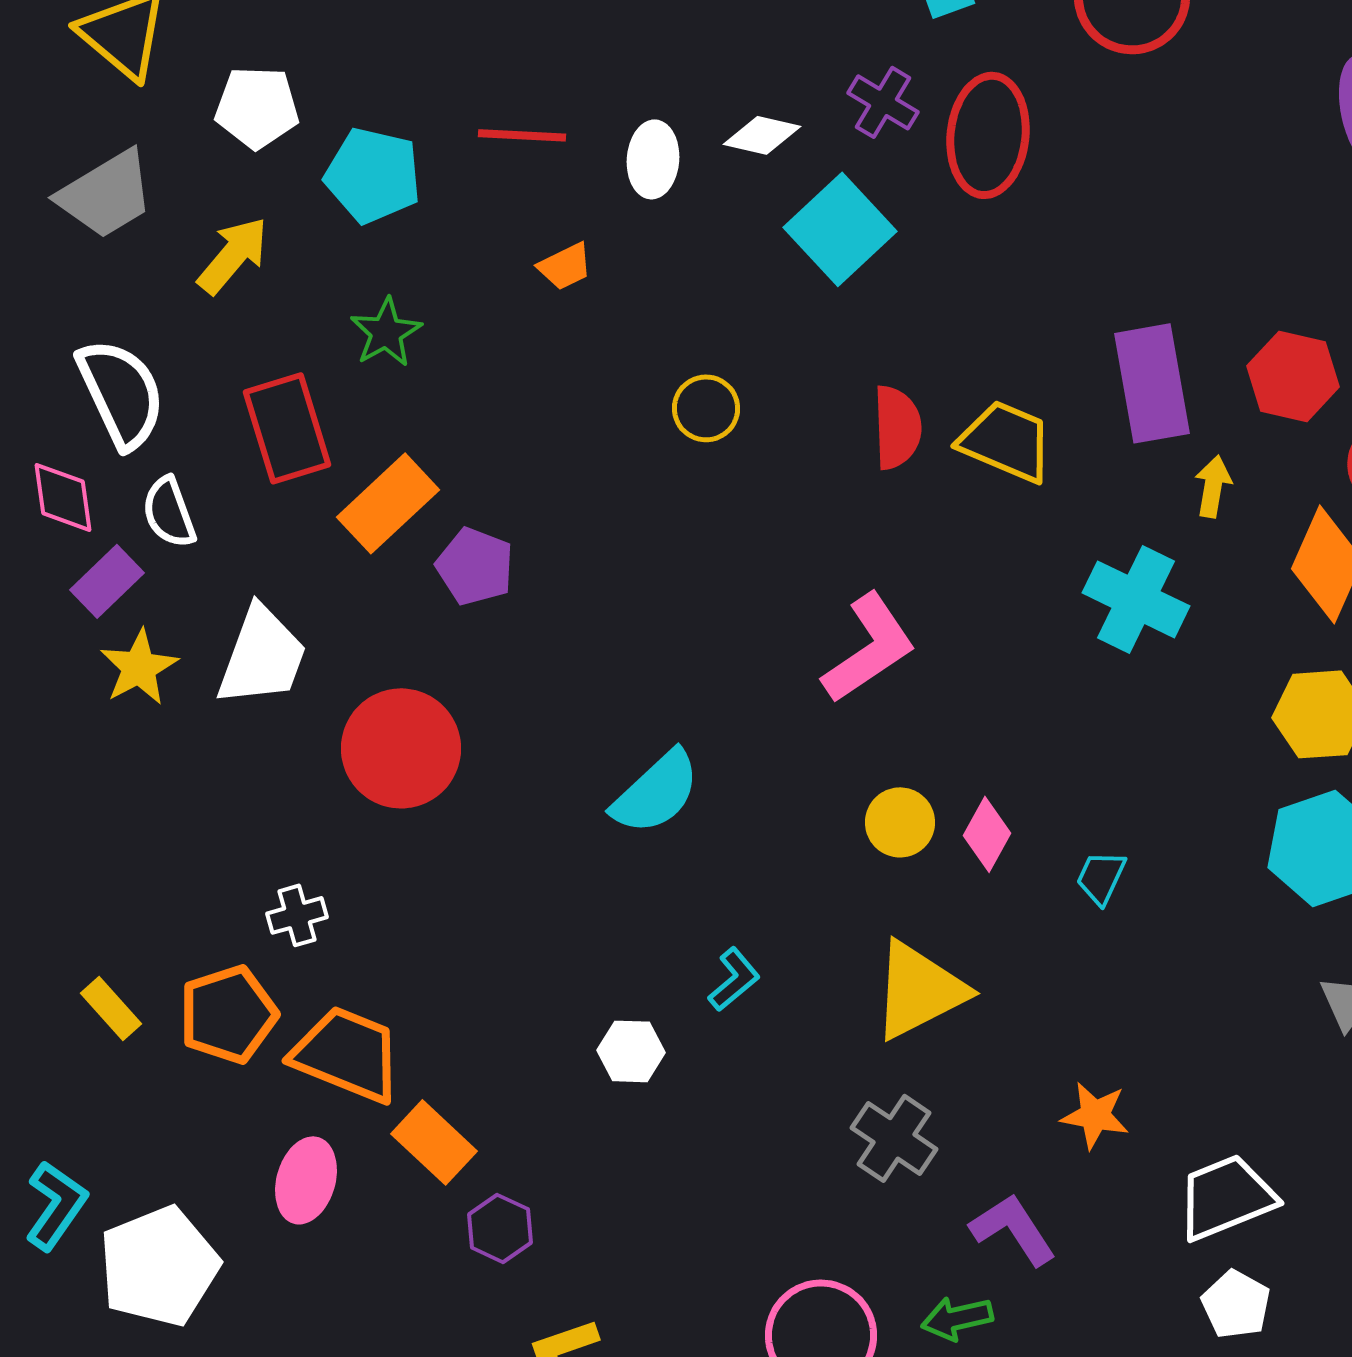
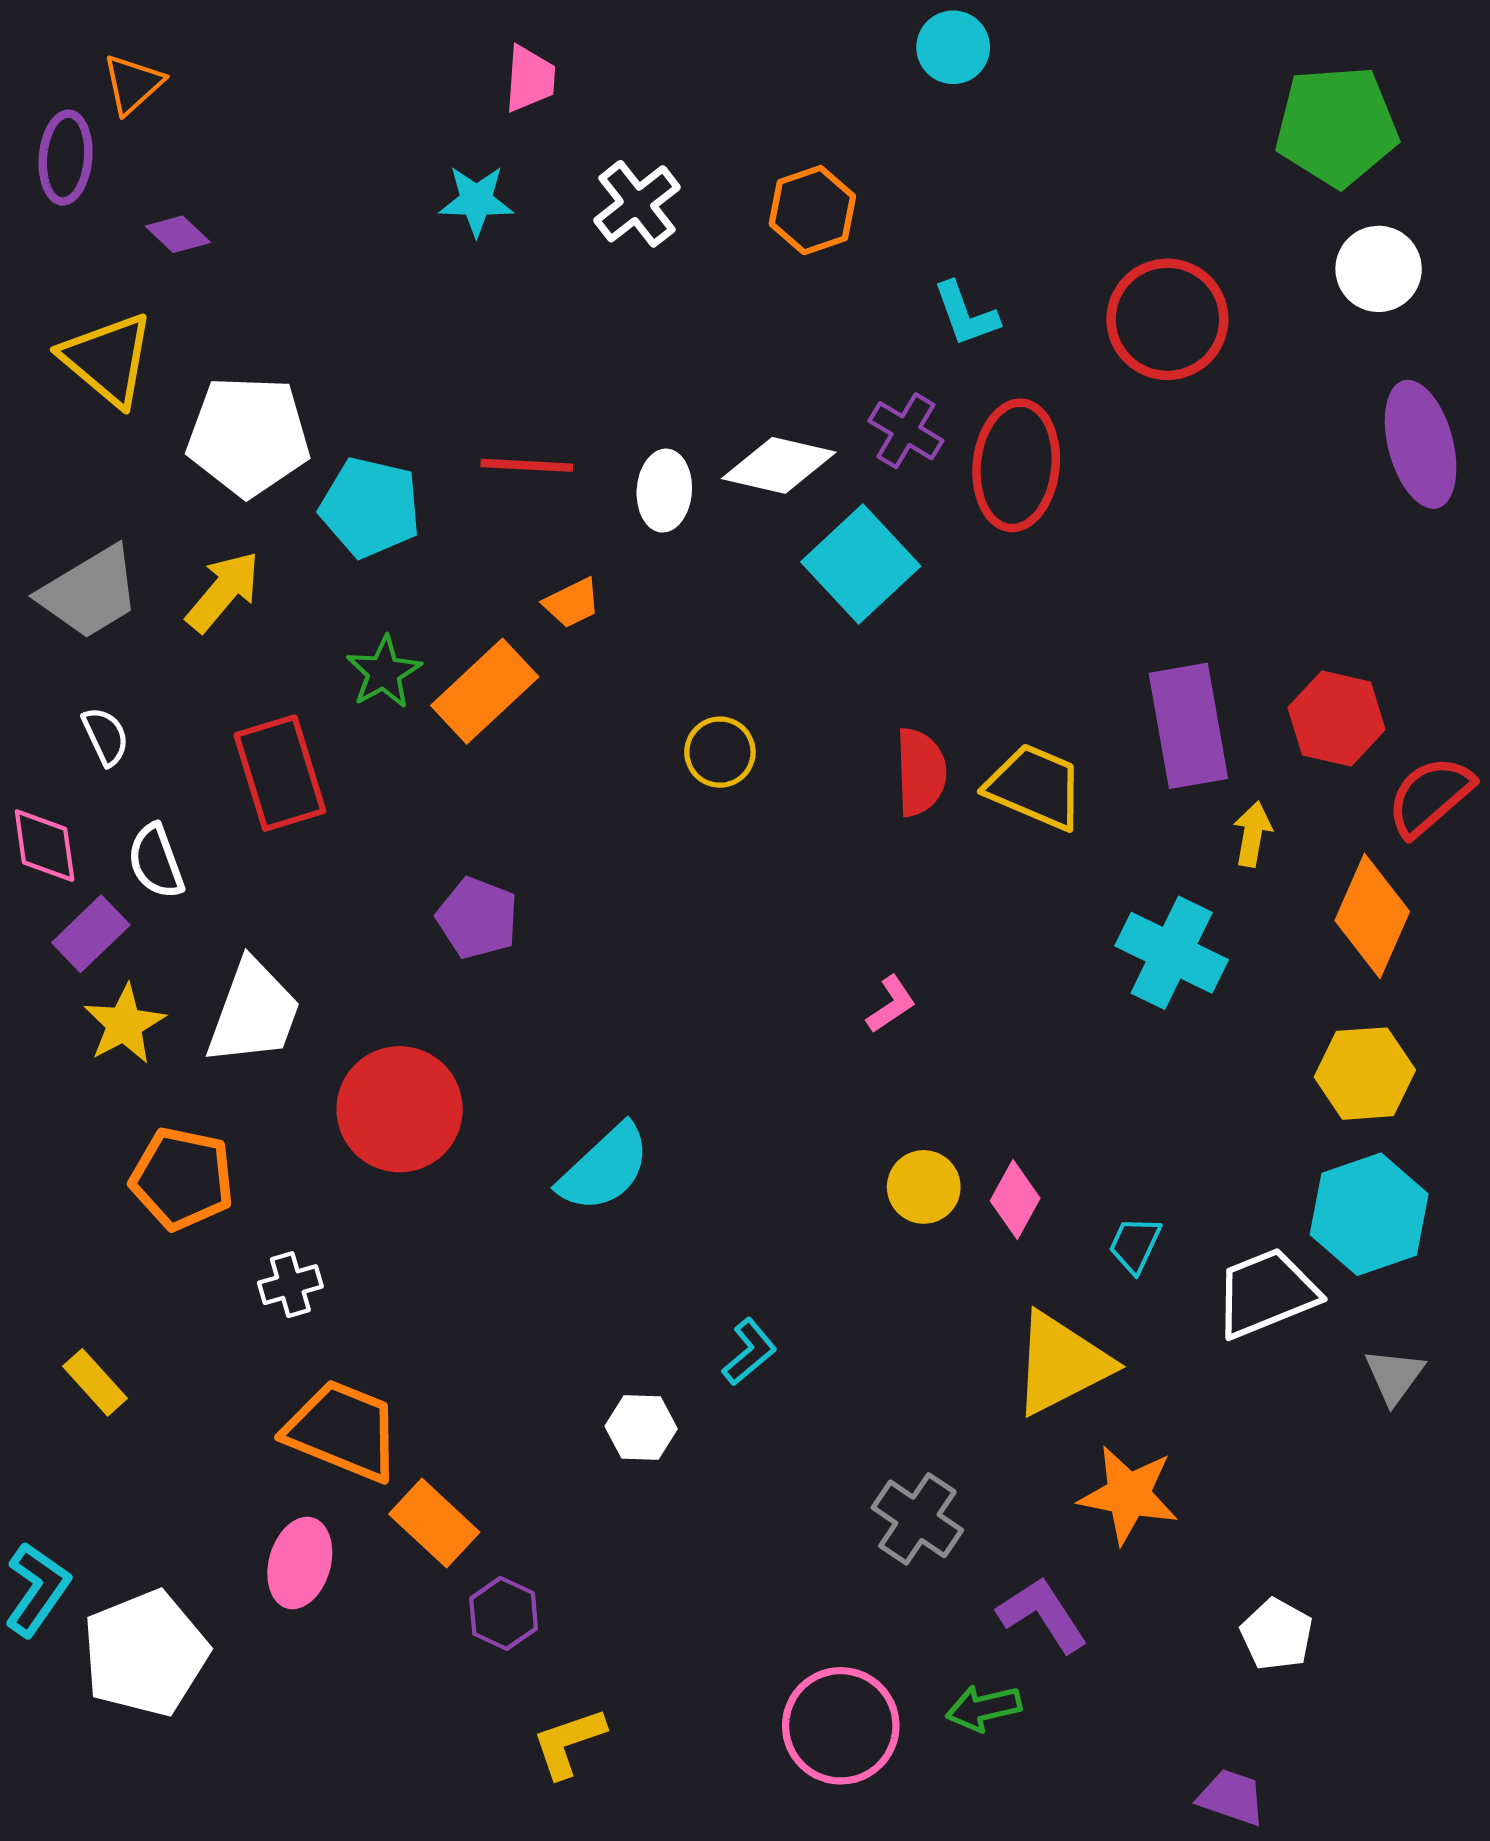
white pentagon: (257, 107) -> (248, 436), size x1.4
white diamond: (762, 135) -> (779, 465), size x1.4
gray trapezoid: (106, 194) -> (90, 592), moved
white semicircle: (121, 393) -> (105, 736), size x0.5
orange rectangle: (388, 503) -> (485, 691), moved
pink L-shape: (869, 648) -> (891, 1004), size x0.5
cyan semicircle: (656, 792) -> (604, 1168), moved
yellow triangle: (919, 990) -> (1061, 1363), moved
orange pentagon: (228, 1014) -> (182, 1179), moved, turned 30
orange star: (1095, 1115) -> (1129, 1495), size x1.4
white trapezoid: (1226, 1197) -> (1266, 1293), moved
white pentagon: (1236, 1304) -> (1277, 1634), moved

